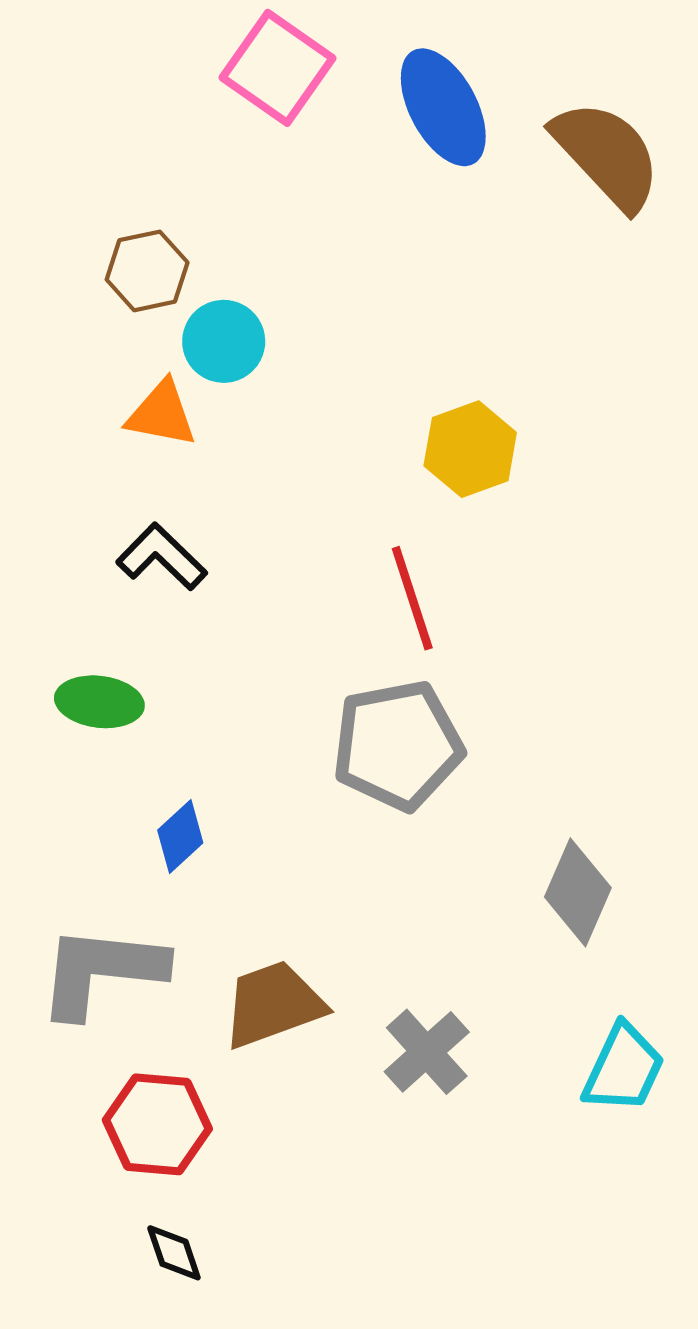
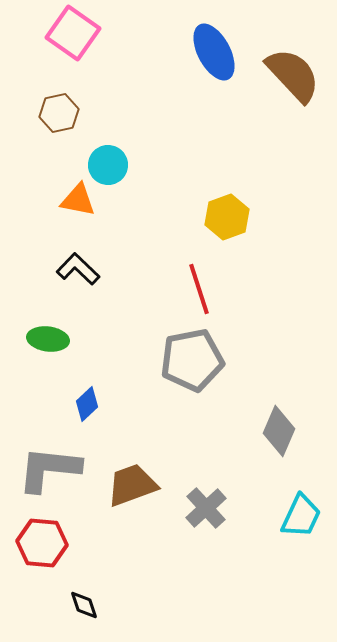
pink square: (278, 68) -> (73, 33), moved
brown hexagon: (147, 271) -> (59, 113), moved
red hexagon: (157, 1124) -> (42, 543), moved

